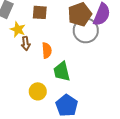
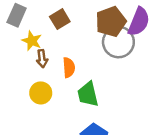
brown square: (40, 12) -> (60, 19), turned -35
yellow circle: (38, 91) -> (41, 93), moved

